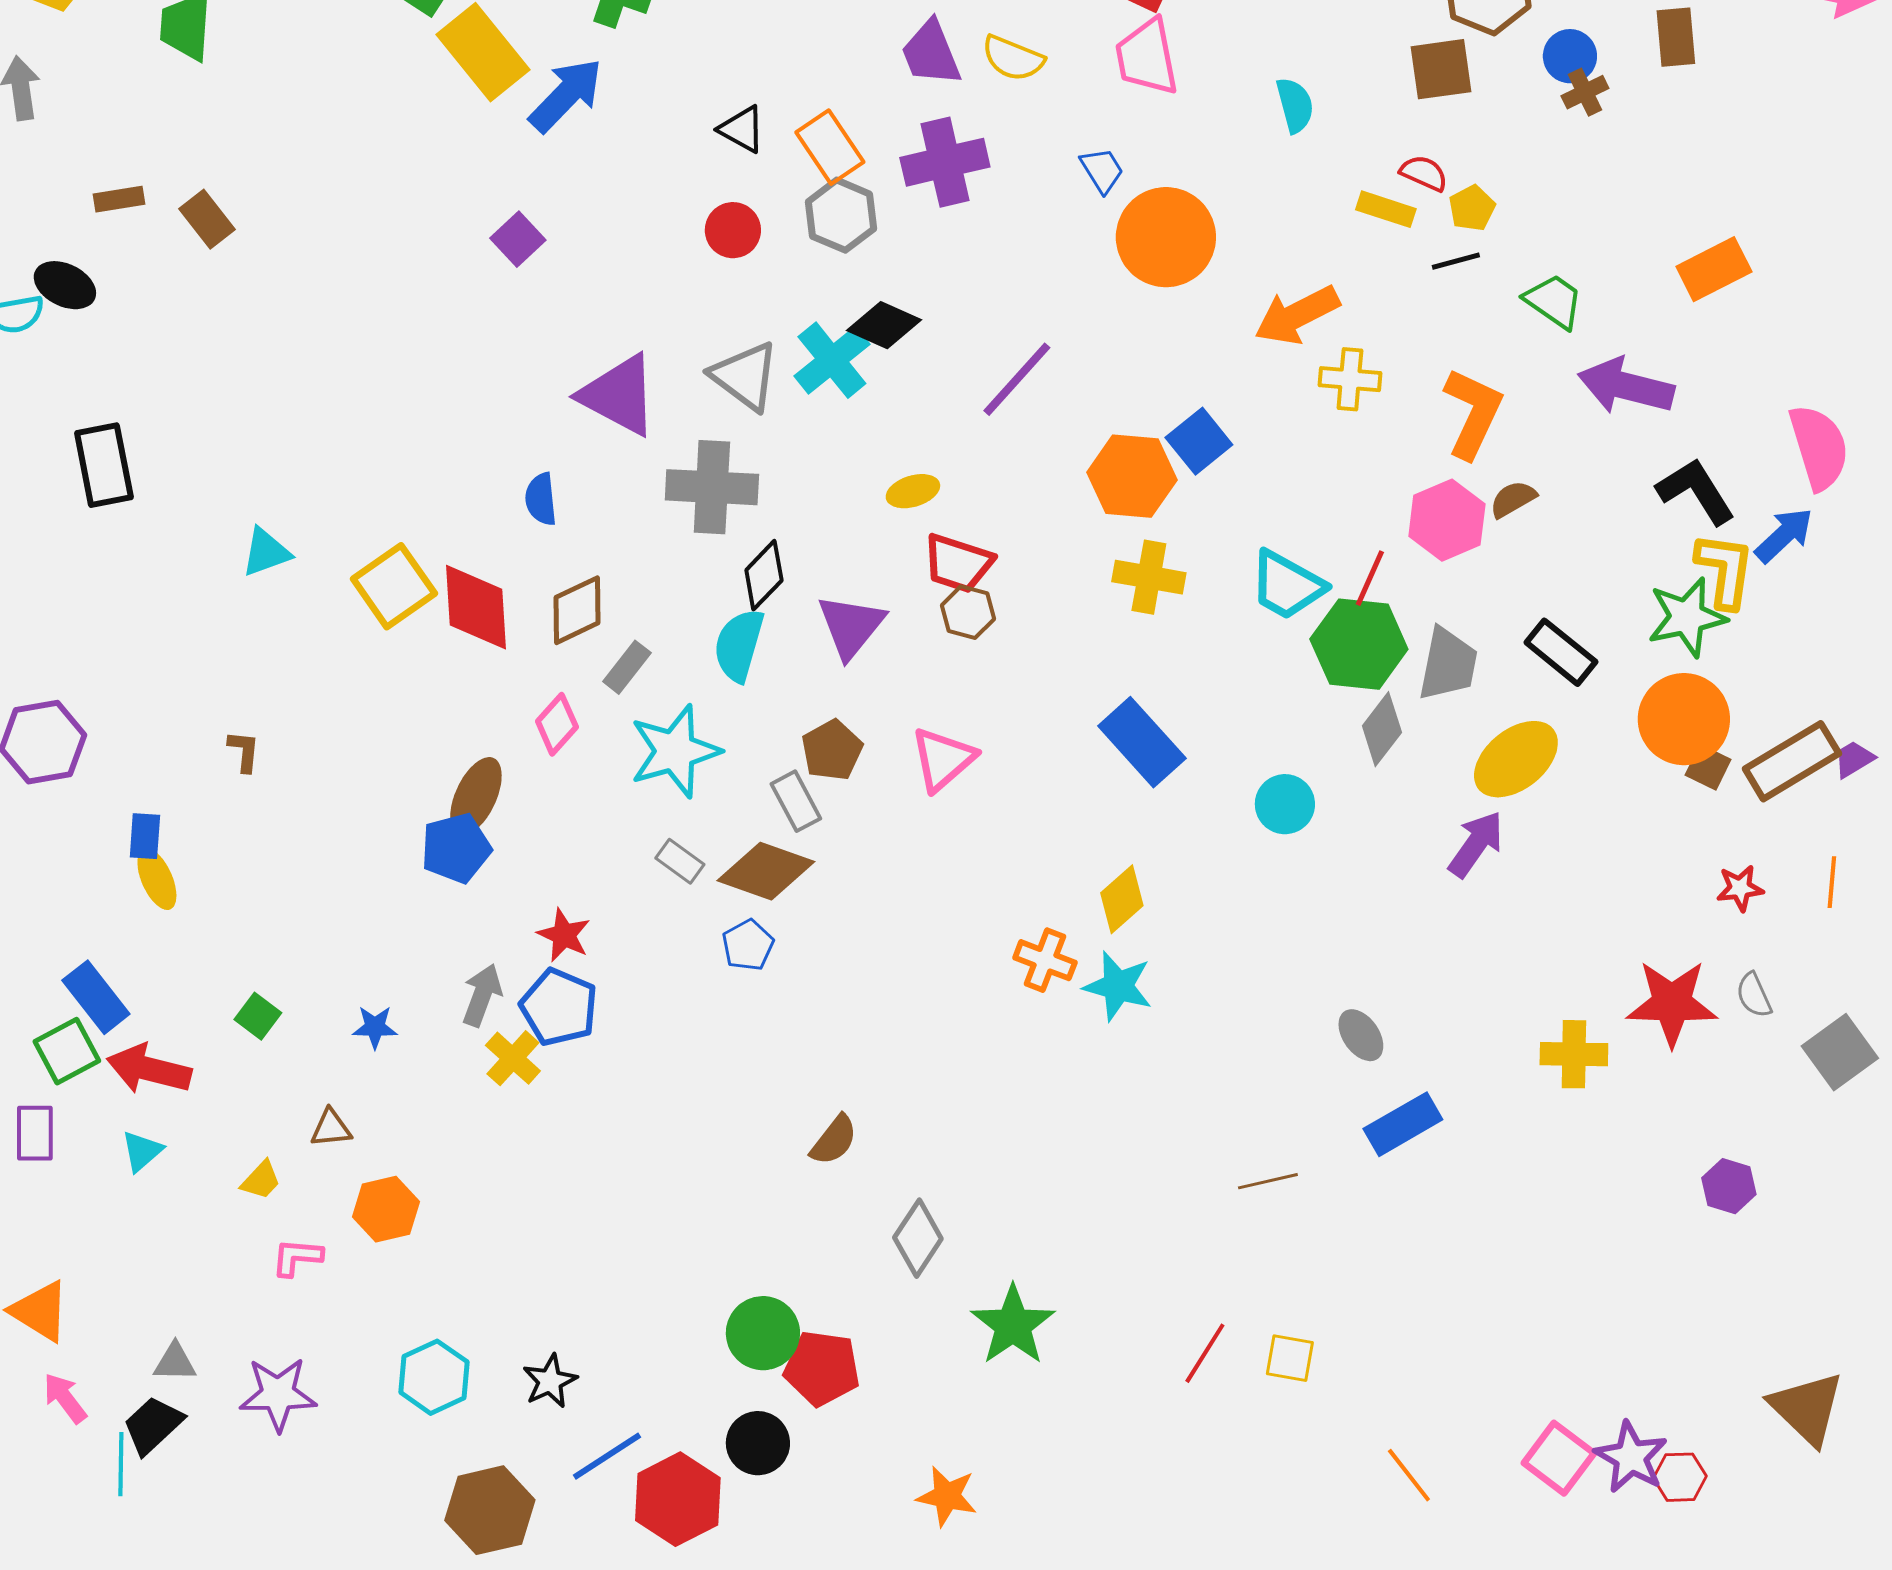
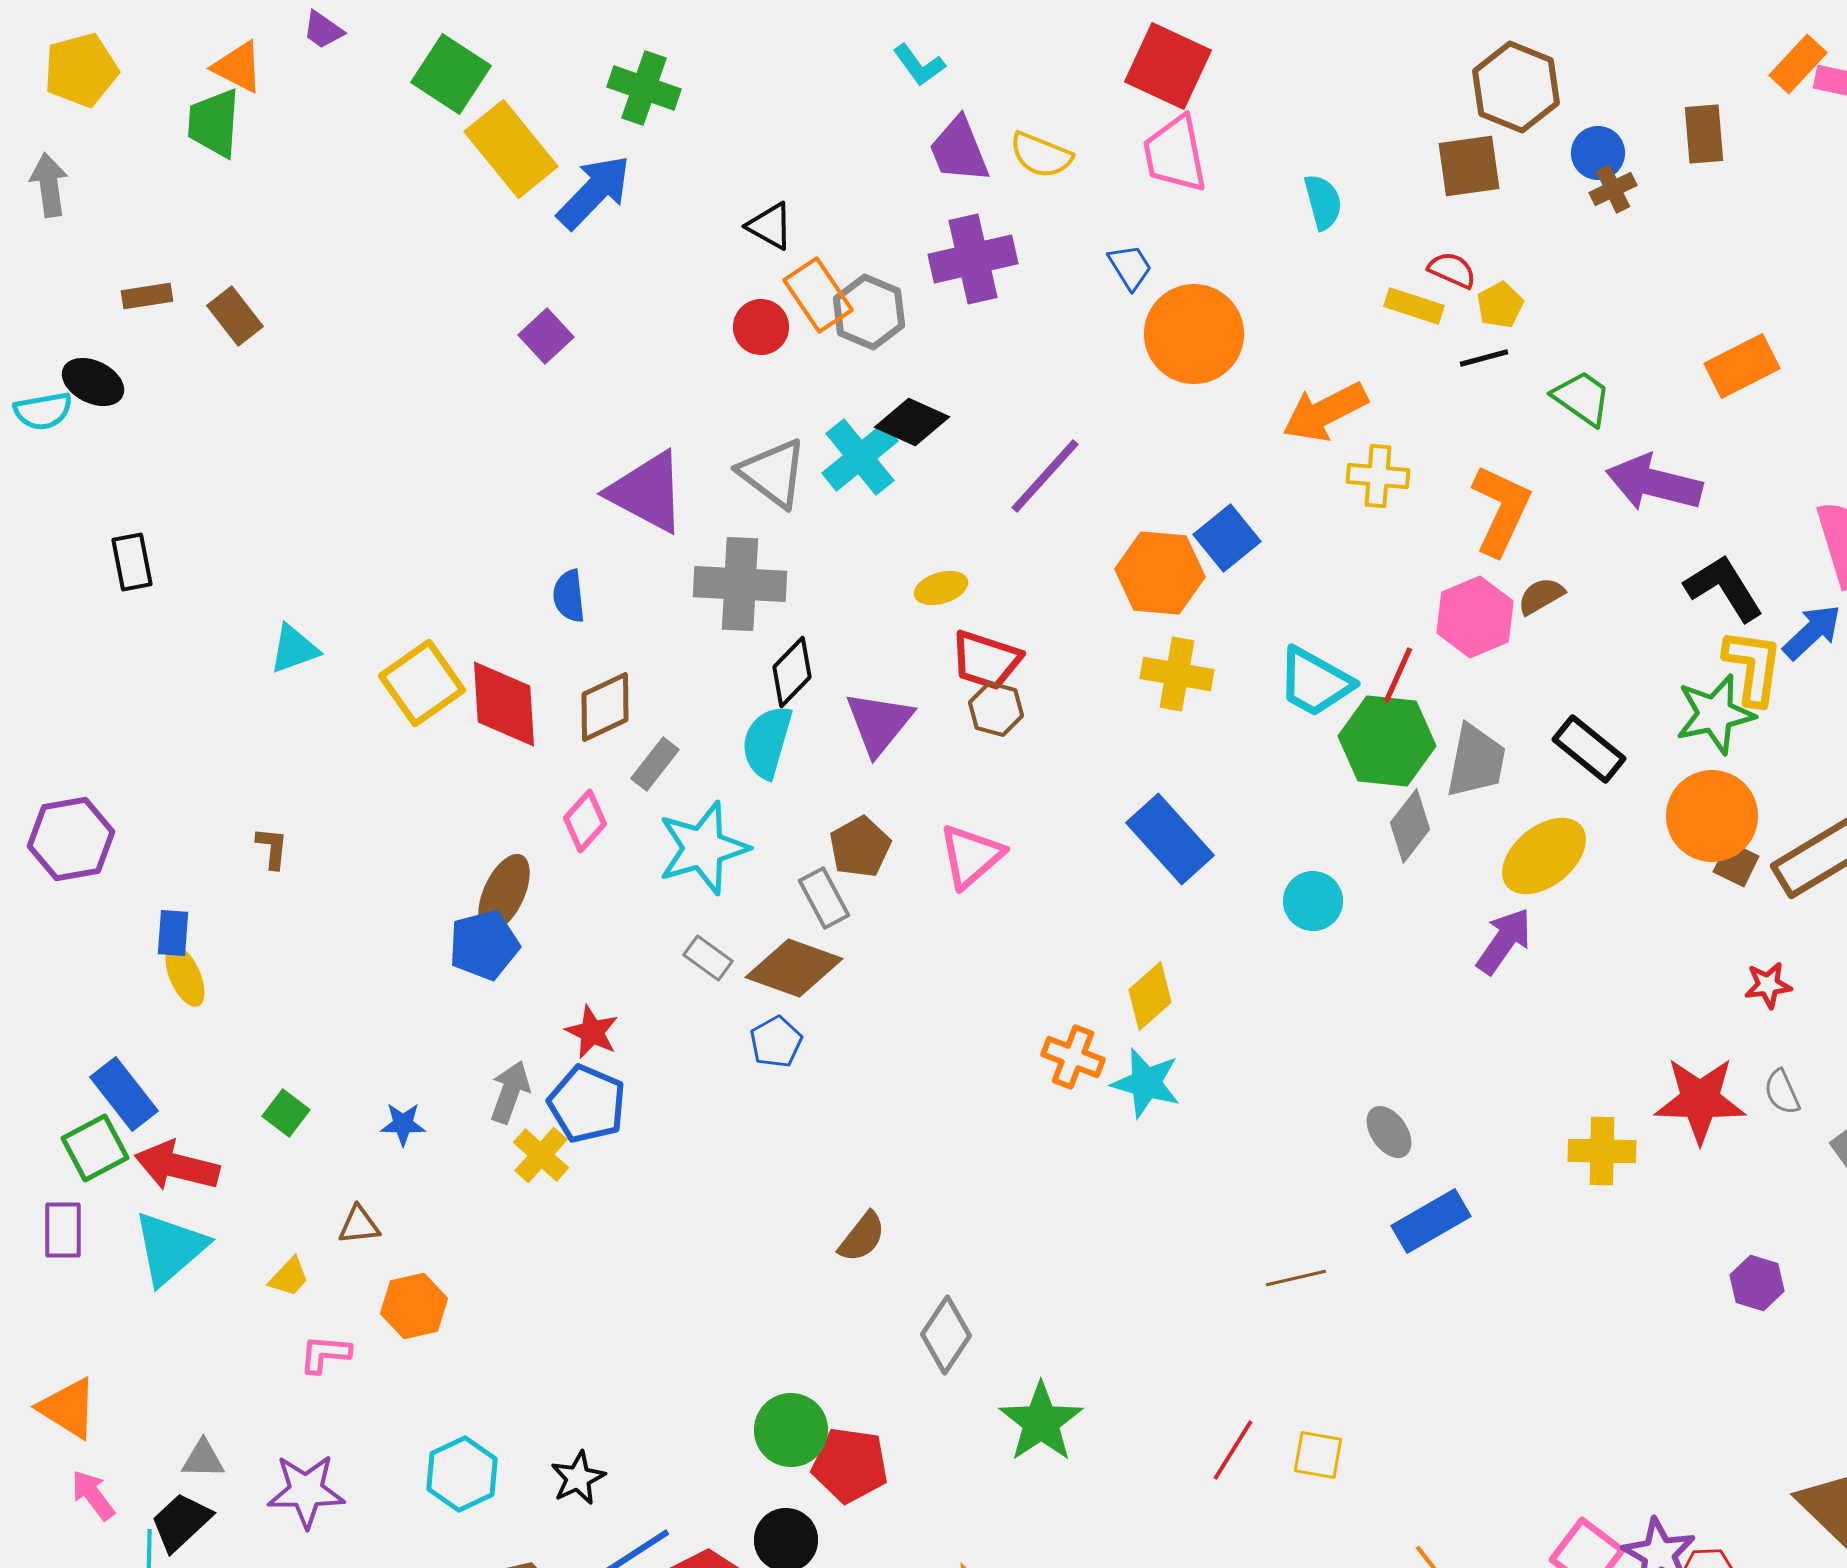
orange rectangle: (830, 147) -> (818, 295), moved
black rectangle: (104, 465) -> (132, 562), size x0.7
cyan triangle: (142, 1151) -> (170, 1248), size x1.8

